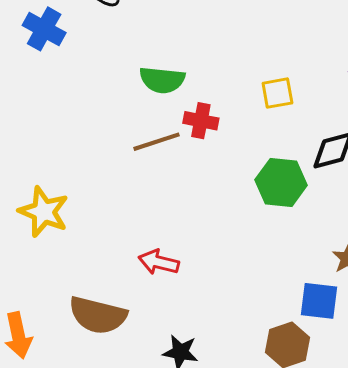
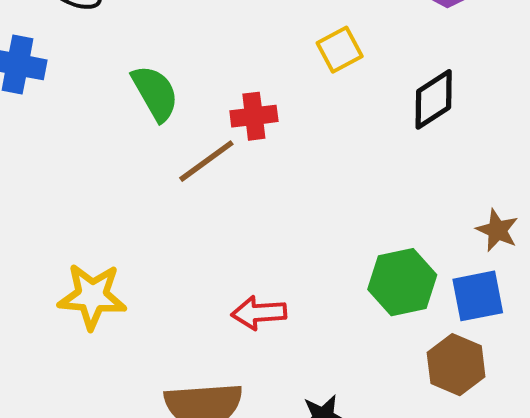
green semicircle: (162, 80) -> (155, 93), moved, turned -108
green hexagon: (281, 182) -> (402, 282), moved

